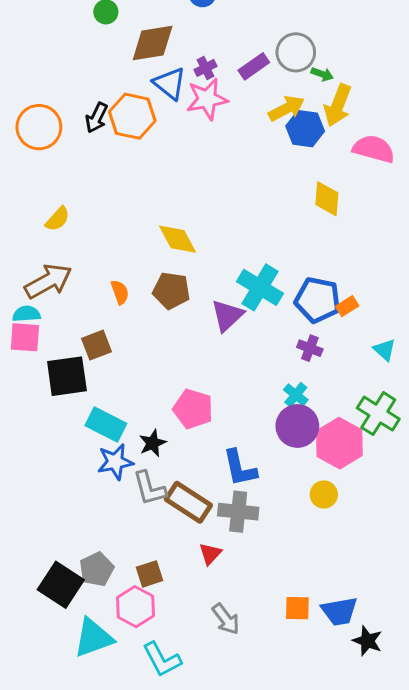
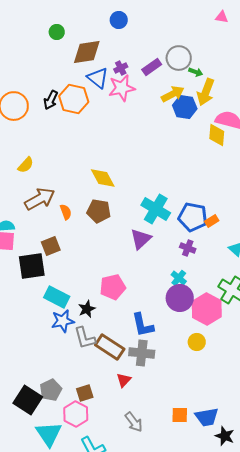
yellow diamond: (327, 199) -> (217, 135), moved
brown arrow: (48, 281) -> (40, 199), moved
purple triangle: (227, 315) -> (141, 239), moved
pink pentagon: (193, 409) -> (113, 287), turned -30
cyan triangle: (93, 638) -> (49, 434), turned -44

